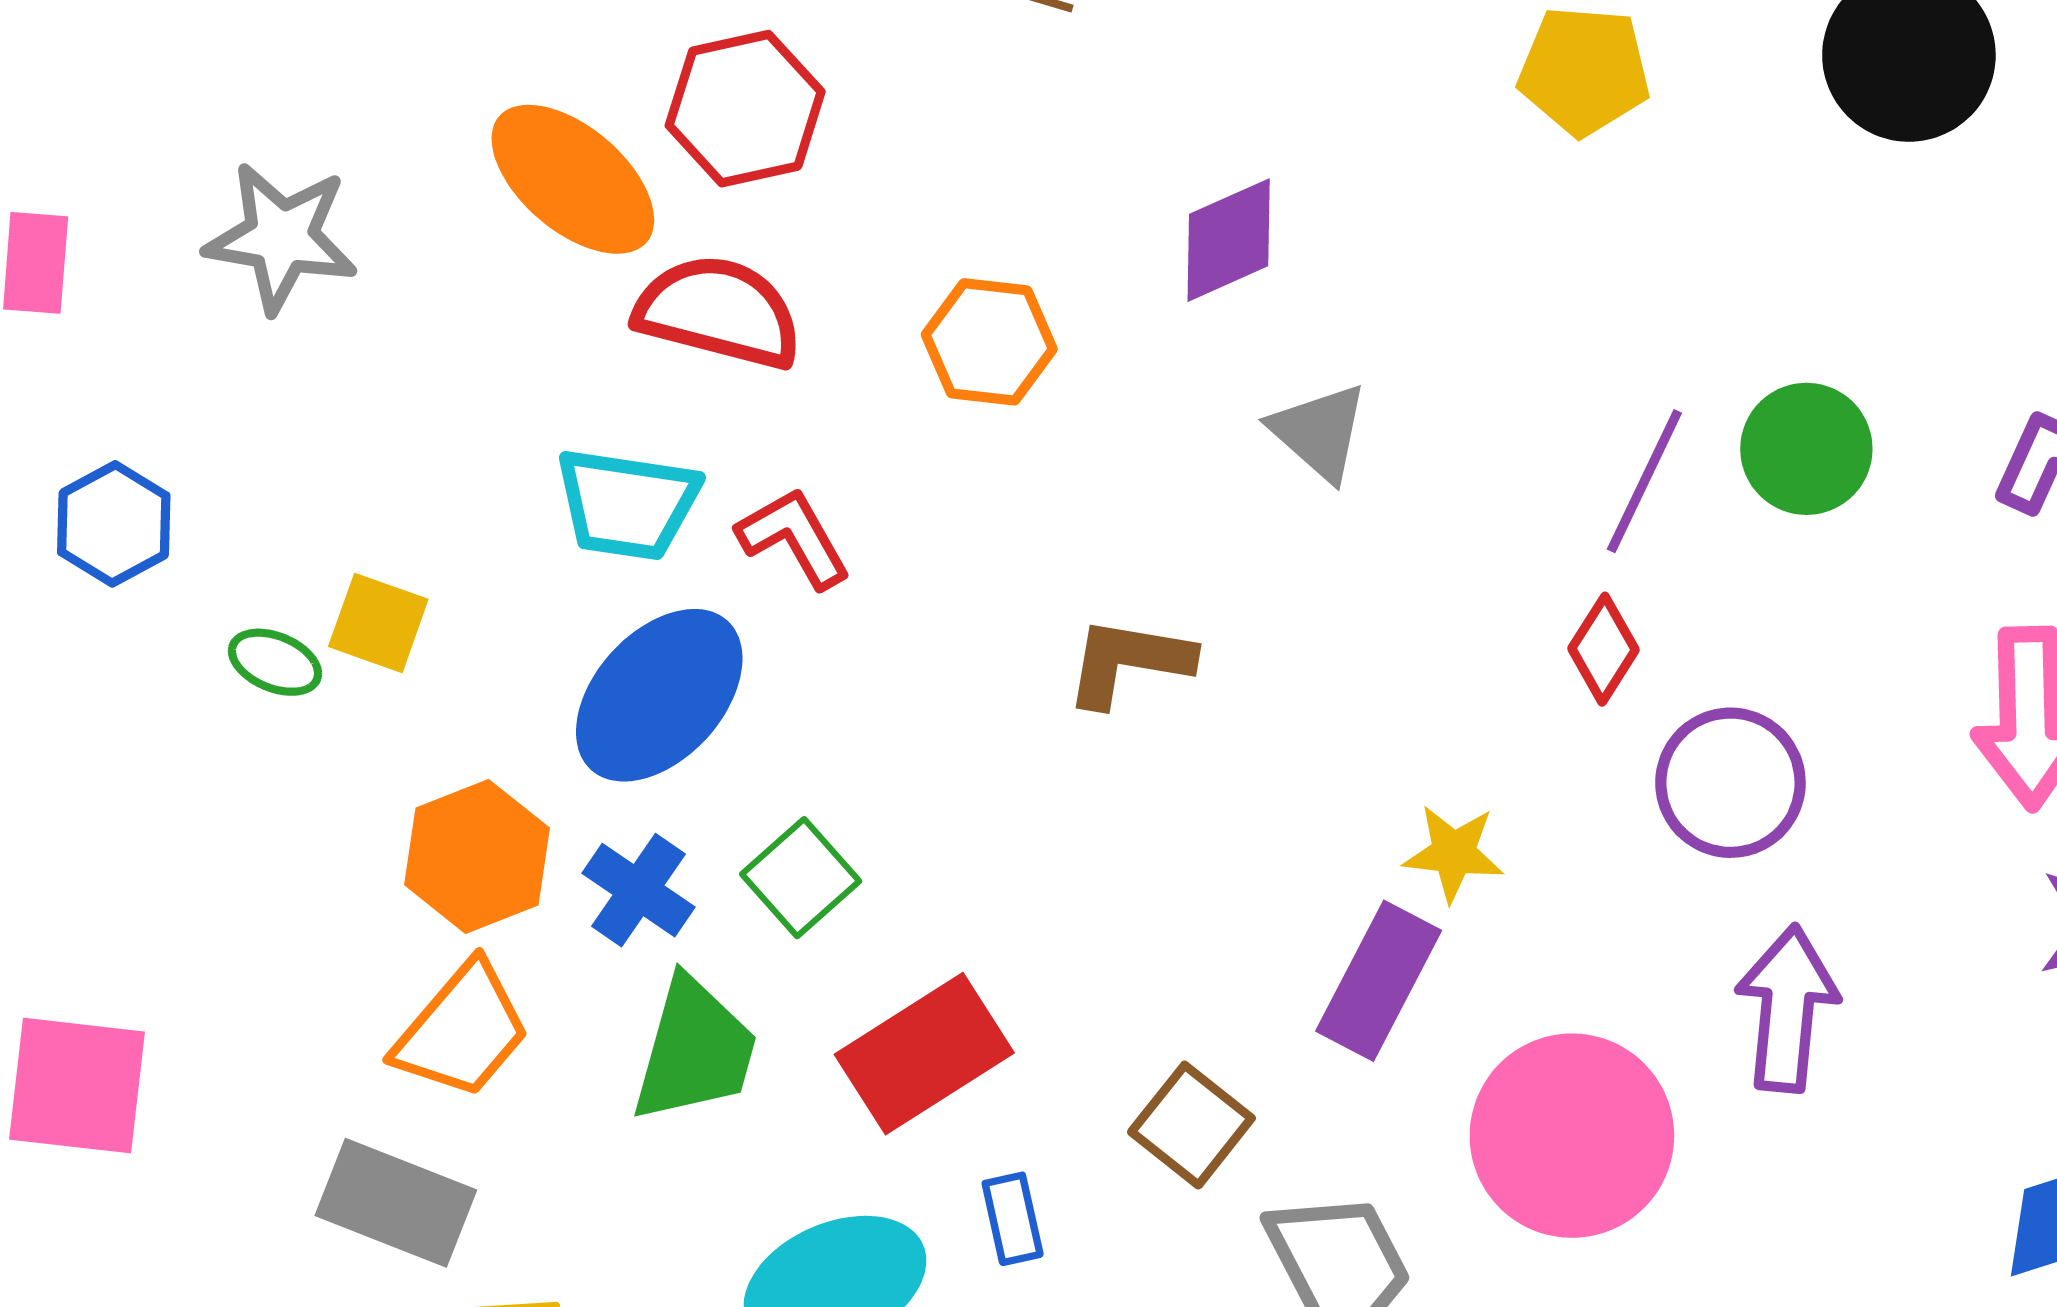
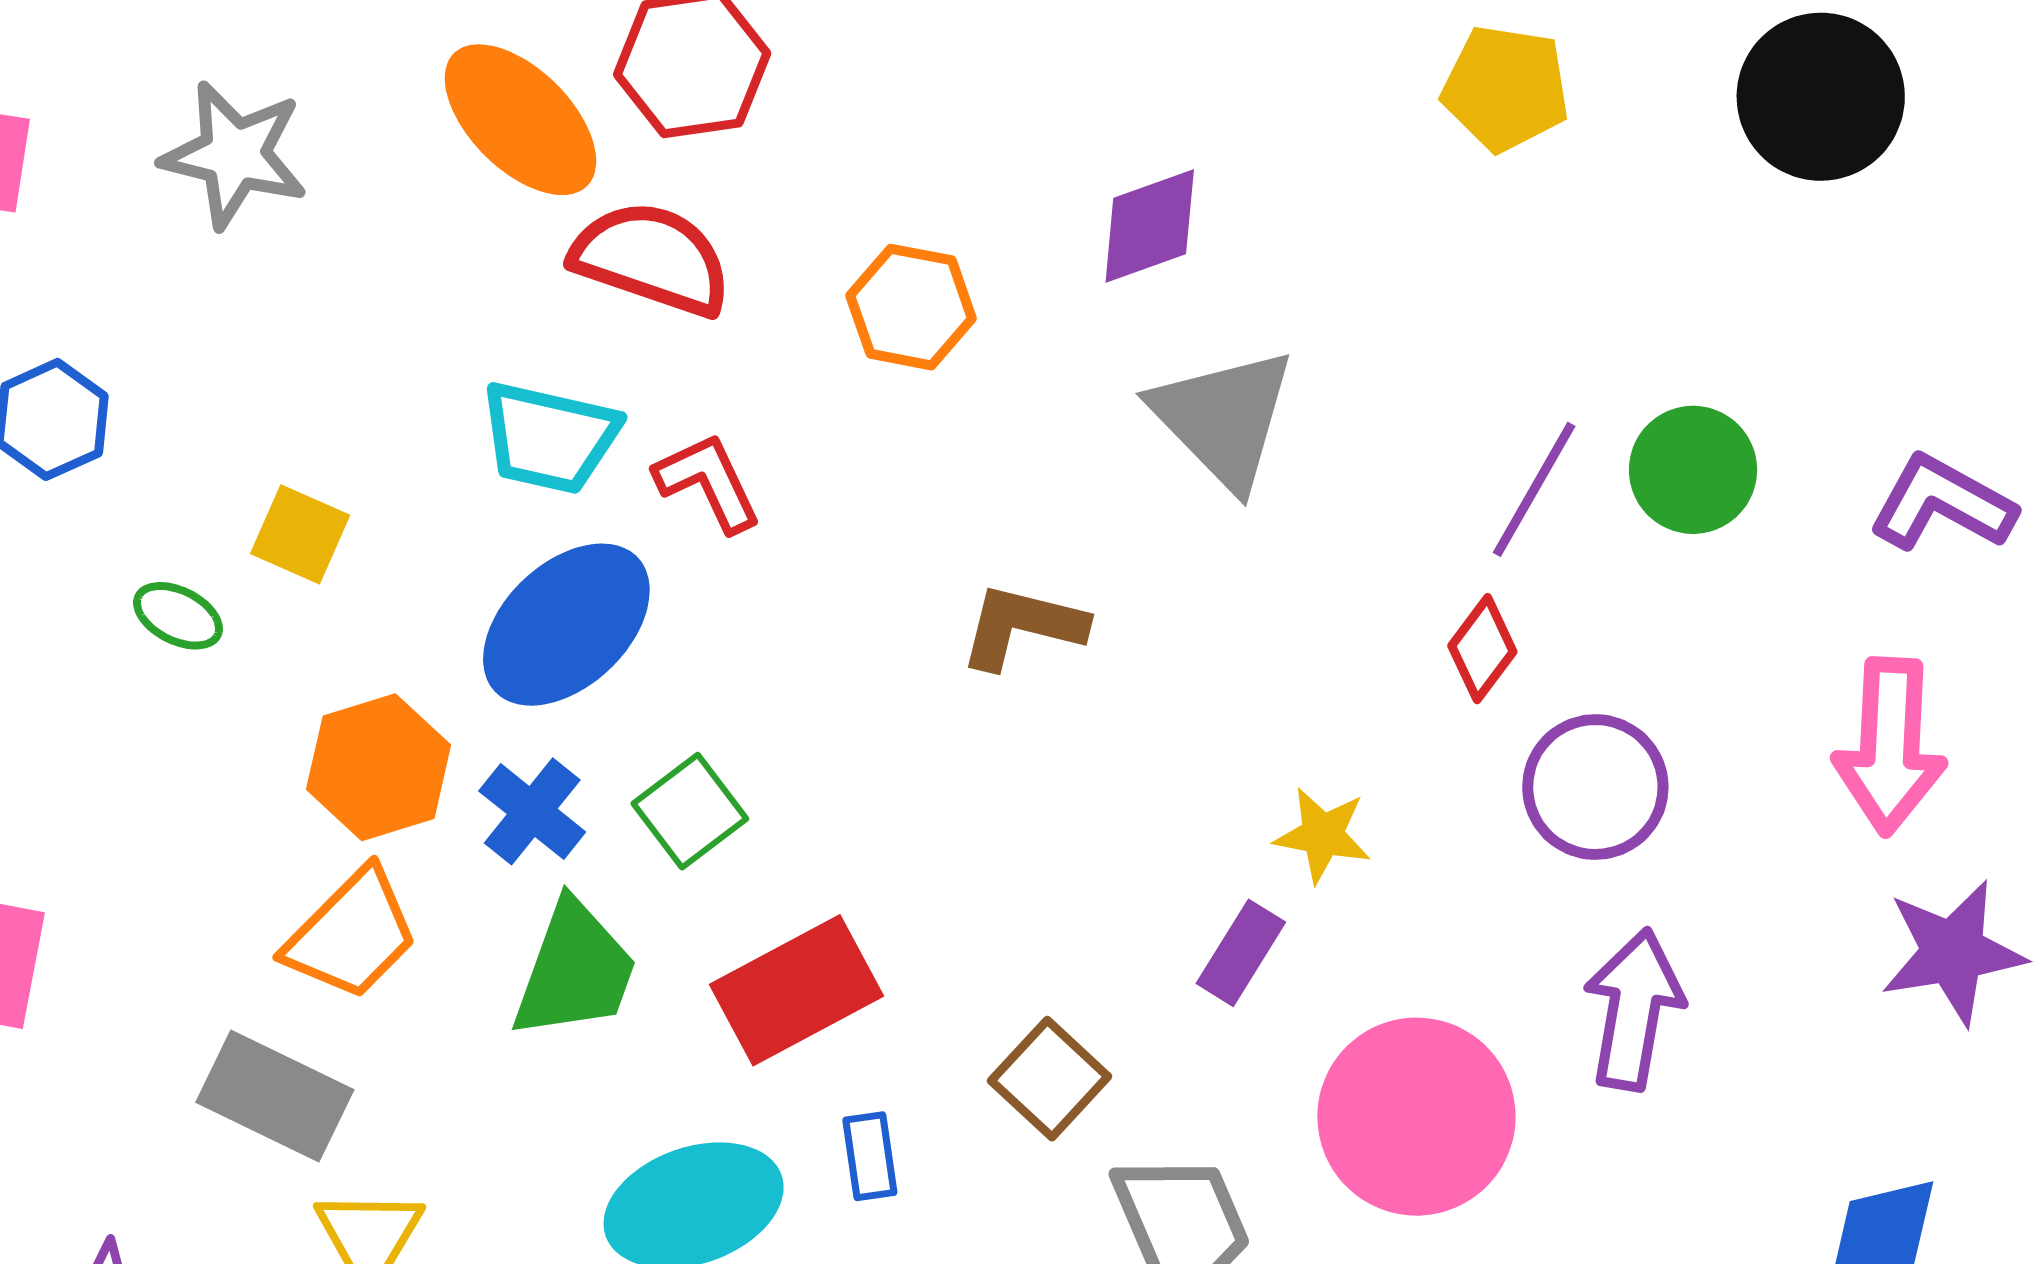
gray triangle: (1319, 432) -> (1223, 418), size x1.5
green ellipse: (275, 662) -> (178, 616), moved
purple rectangle: (1379, 981) -> (1241, 953), size x0.7

